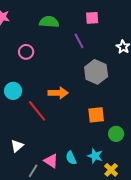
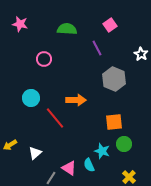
pink square: (92, 18) -> (110, 25), turned -32
green circle: (116, 134) -> (124, 144), moved
cyan star: (95, 156) -> (102, 151), moved

